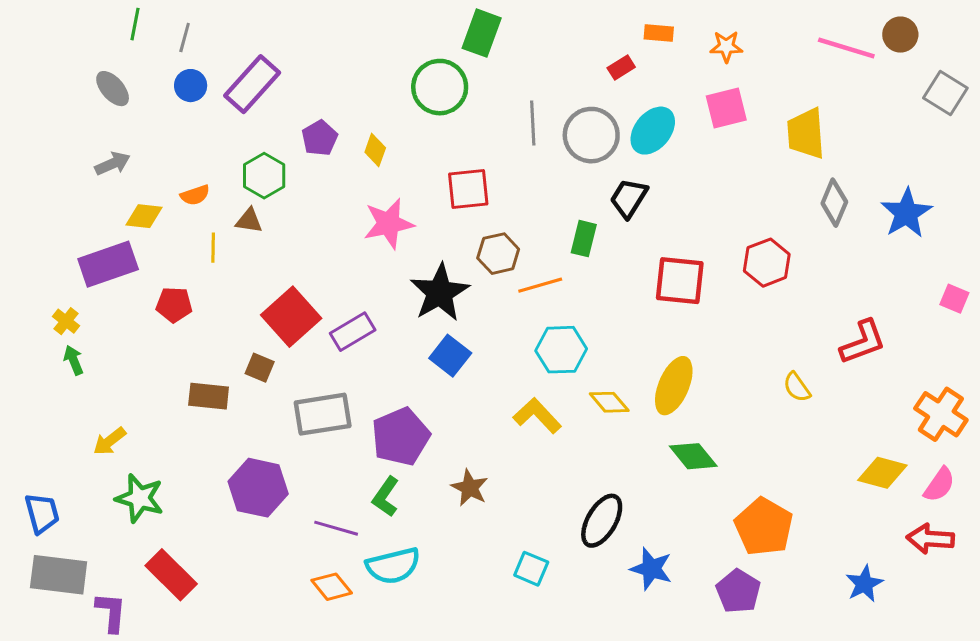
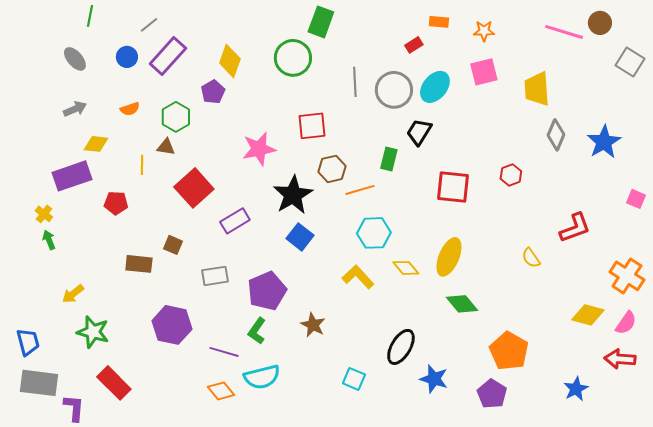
gray line: (185, 38) -> (149, 25), moved, turned 36
yellow diamond: (375, 150) -> (230, 61), moved, size x1.5
orange semicircle: (195, 195) -> (130, 109), moved
red hexagon: (767, 263) -> (511, 175), size x0.7
red square: (291, 317) -> (194, 188), moved
gray rectangle: (323, 414) -> (215, 276), size x0.7

